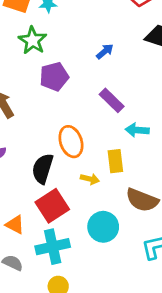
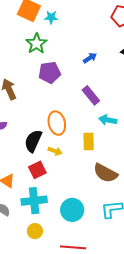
yellow arrow: (90, 179) -> (55, 151), moved
red square: (52, 206) -> (37, 170), size x0.7
cyan circle: (103, 227) -> (72, 210), moved

